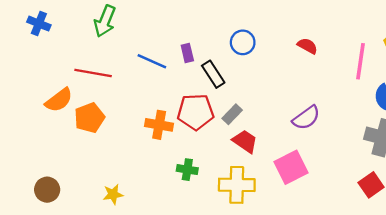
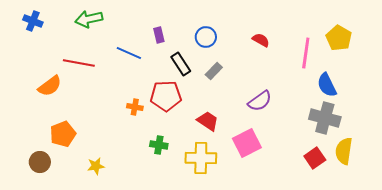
green arrow: (105, 21) -> (89, 19), turned 56
purple rectangle: (187, 53) -> (159, 35), moved
gray rectangle: (232, 114) -> (214, 71), moved
orange pentagon: (90, 118) -> (63, 134), moved
orange cross: (159, 125) -> (135, 107), size x0.7

